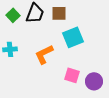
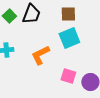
brown square: (59, 13) -> (68, 14), moved

